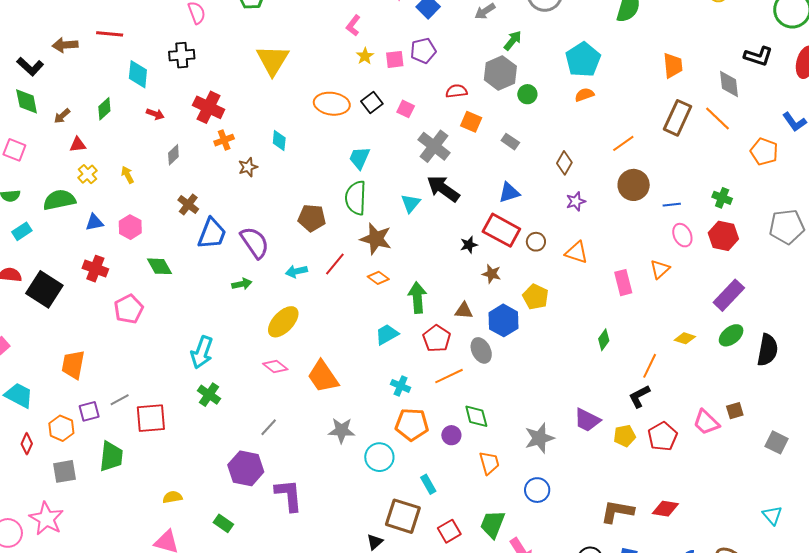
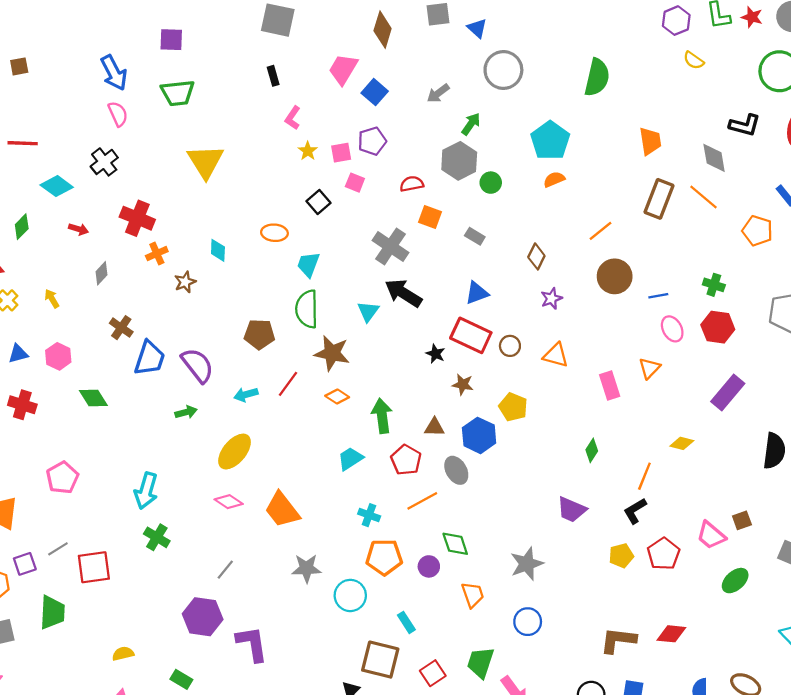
black cross: (182, 55) -> (104, 162), turned -30
cyan diamond: (138, 74) -> (57, 186), turned -56
orange ellipse: (332, 104) -> (274, 233), moved, size x0.7
pink square: (406, 109) -> (355, 183), moved
black star: (469, 245) -> (436, 354), turned -30
pink pentagon: (129, 309) -> (62, 478), moved
green ellipse: (731, 335) -> (735, 581), moved
purple trapezoid: (587, 420) -> (572, 510), moved

